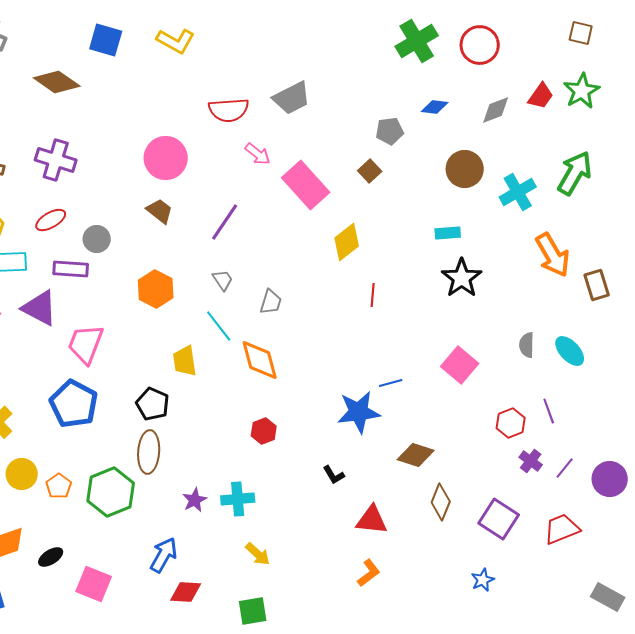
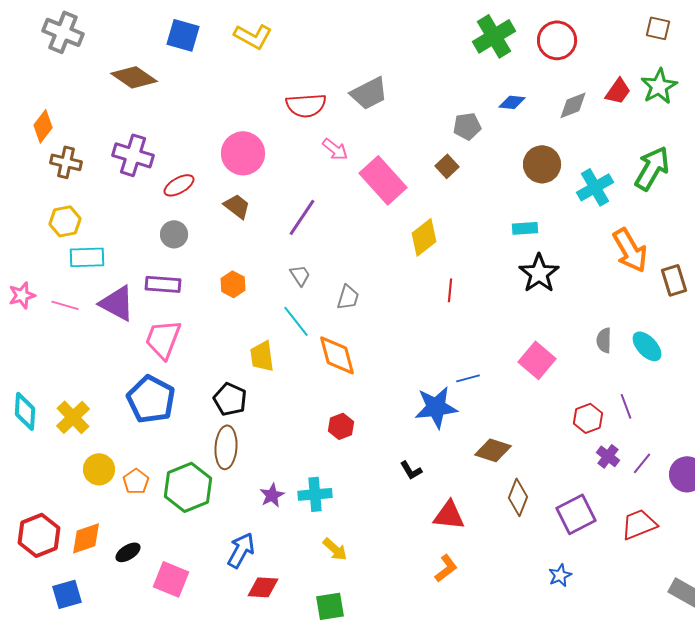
red ellipse: (51, 220) -> (179, 185), moved
purple rectangle: (71, 269) -> (163, 284), moved
orange hexagon: (156, 289) -> (233, 284), size x0.7
purple square: (499, 519) -> (576, 514), turned 30

